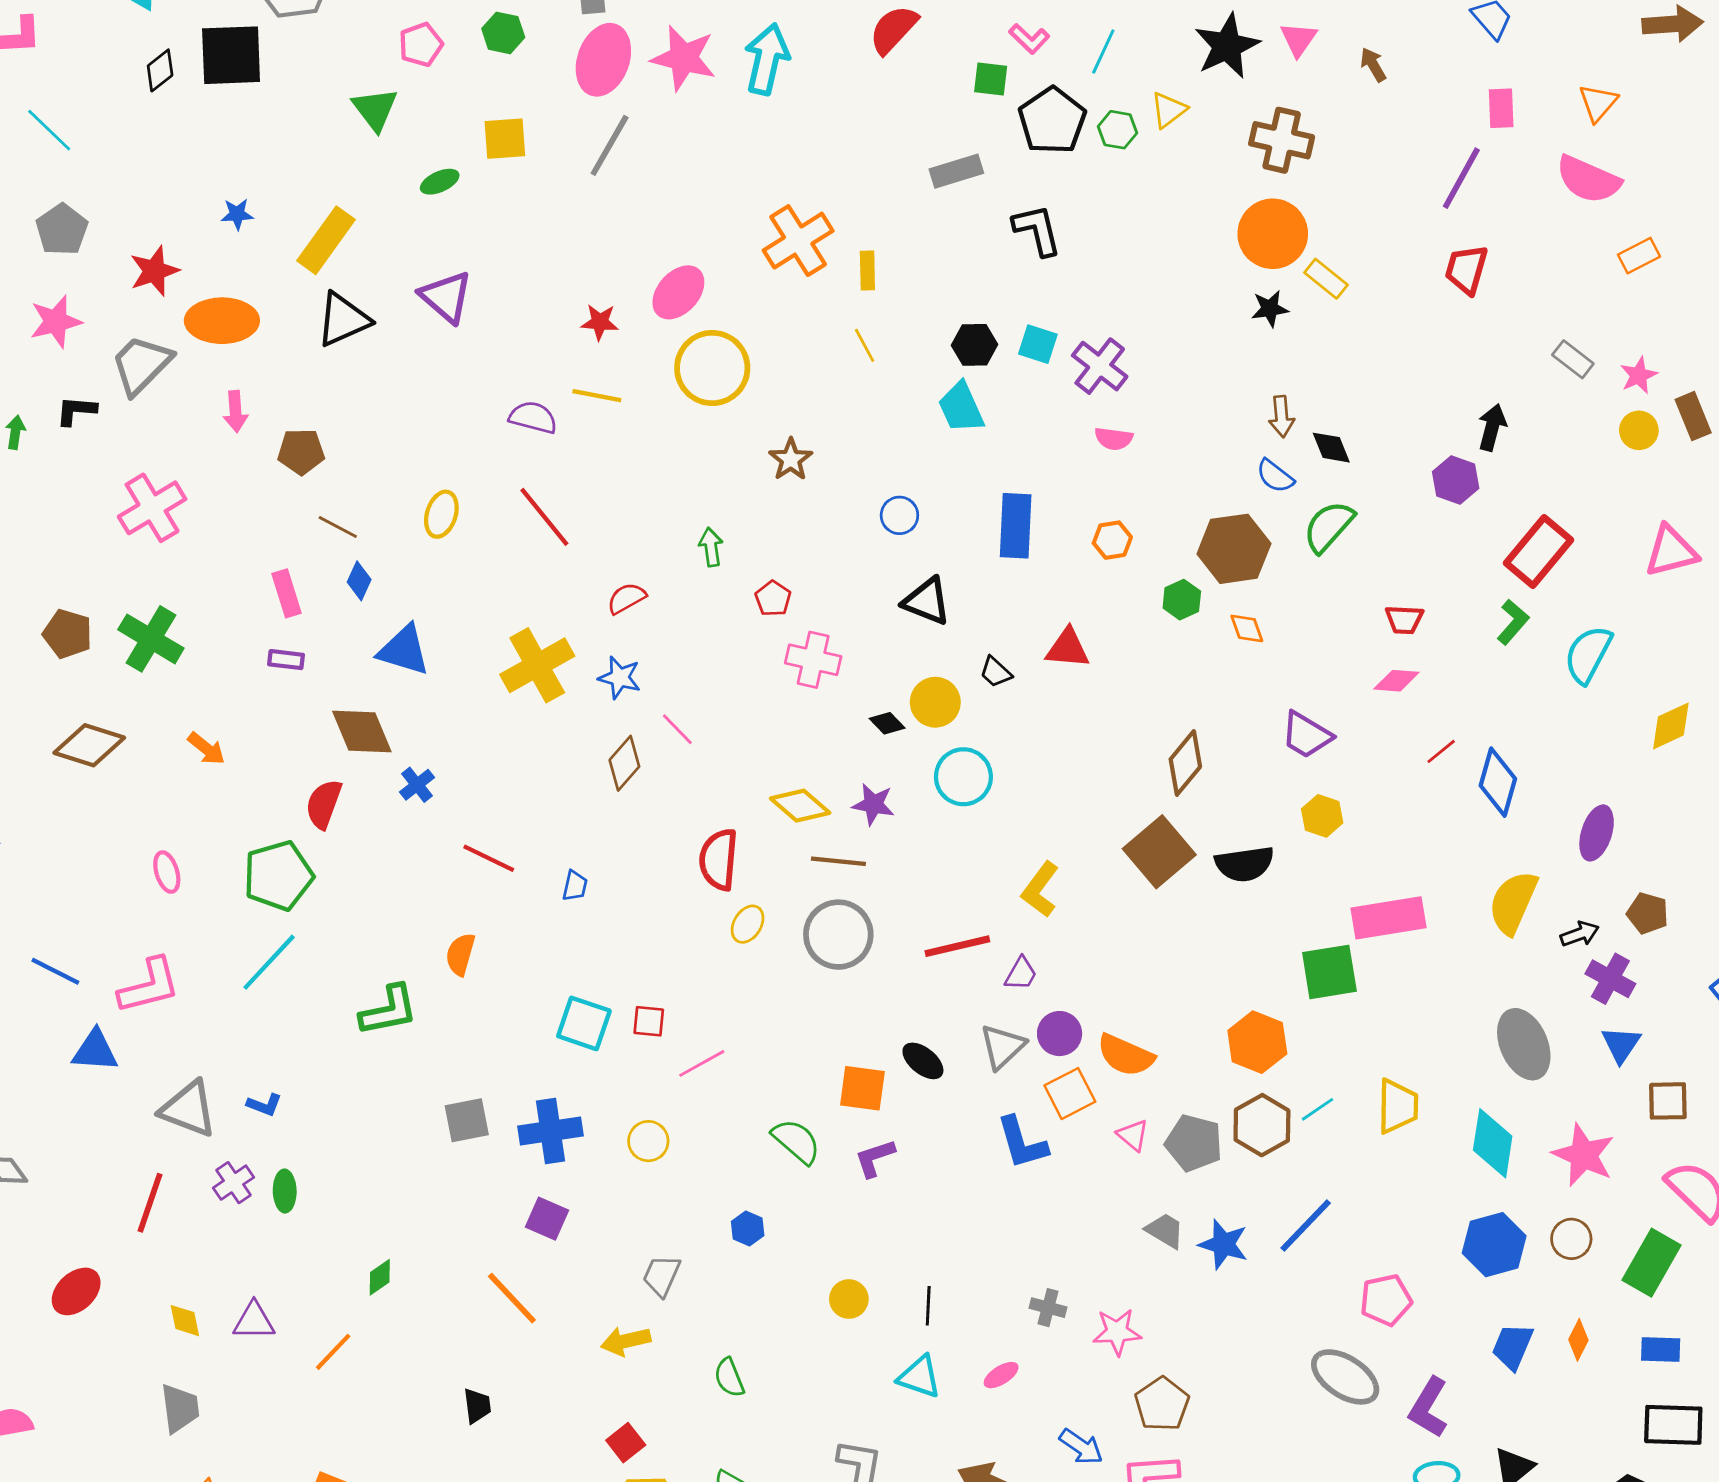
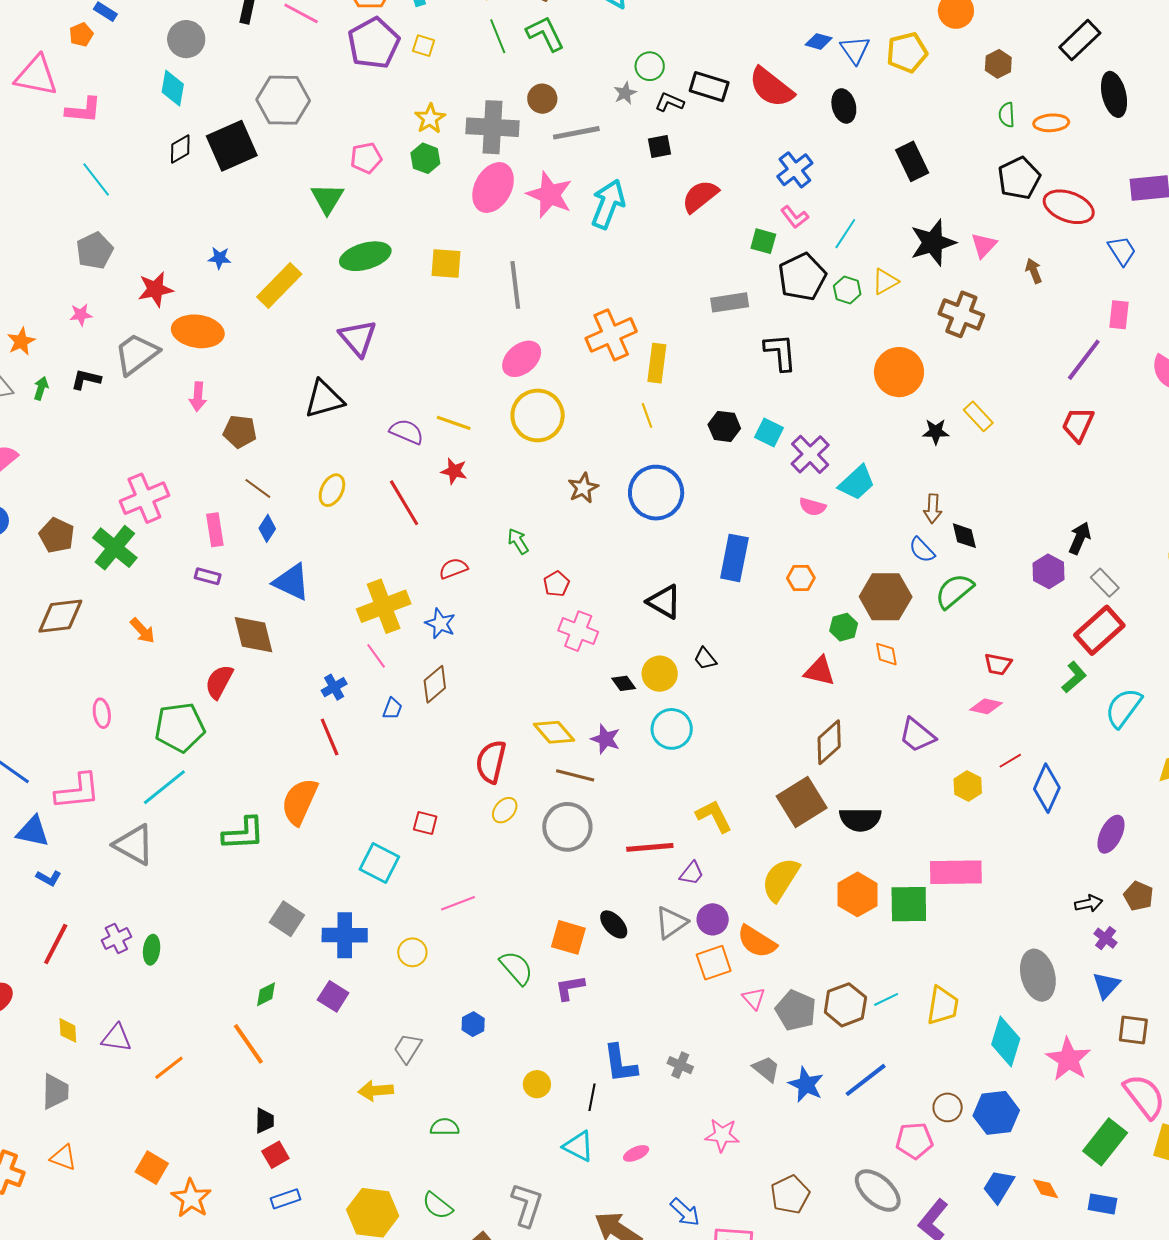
black square: (231, 55) -> (232, 146), turned -30
yellow square: (505, 139) -> (446, 264), moved
gray line: (610, 145) -> (515, 285), moved, turned -45
green ellipse: (440, 182) -> (365, 256), size x1.8
orange circle: (1273, 234) -> (899, 372), moved
yellow rectangle: (867, 271) -> (657, 363), size x1.4
black triangle: (343, 320) -> (324, 399), moved
pink star: (56, 322) -> (81, 315), size x0.6
red star: (600, 322) -> (454, 471), moved
gray rectangle: (1573, 359) -> (1105, 583), moved
cyan trapezoid: (961, 408) -> (857, 483), moved, turned -117
pink cross: (152, 508) -> (144, 498), moved
blue circle: (899, 515) -> (656, 493), moved, size x2.0
green arrow: (711, 547) -> (518, 541), turned -32
red triangle: (1068, 648) -> (820, 671), moved
pink line: (677, 729) -> (376, 656), moved
brown diamond: (89, 745) -> (60, 616), turned -33
blue cross: (417, 785) -> (334, 687), moved
yellow hexagon: (1322, 816) -> (968, 786), moved
red line: (489, 858) -> (330, 737), turned 33
blue trapezoid: (575, 886) -> (392, 709), moved
yellow L-shape: (1040, 889) -> (714, 816), turned 108
yellow semicircle: (1513, 902) -> (781, 879), moved
orange semicircle: (460, 954) -> (300, 802), size x1.6
purple cross: (1610, 979) -> (1106, 938), size x0.7
red square: (649, 1021) -> (425, 823), moved
orange hexagon: (1257, 1042) -> (857, 894), moved
blue L-shape: (264, 1105) -> (49, 878), moved
gray triangle: (188, 1109) -> (134, 845), moved
gray square: (467, 1120) -> (287, 919), turned 36
blue L-shape: (1022, 1143) -> (620, 1064), moved
brown circle: (1571, 1239) -> (948, 1107), moved
green diamond: (380, 1277) -> (266, 994), moved
orange line: (512, 1298) -> (248, 1044), moved
gray cross: (1048, 1308) -> (680, 1065), moved
orange diamond: (1578, 1340) -> (1046, 1189), turned -64
green semicircle: (729, 1378) -> (445, 1127), turned 104
brown pentagon: (1162, 1404) -> (790, 1195), moved
red square: (626, 1443) -> (275, 1155), moved

